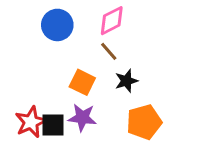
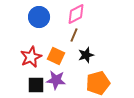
brown line: (109, 51) -> (74, 35), turned 64
red star: (31, 122) -> (31, 57), moved

